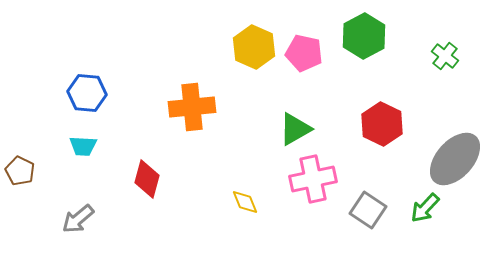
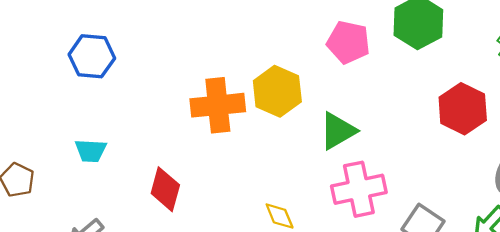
yellow hexagon: (254, 47) -> (277, 91), moved
blue hexagon: (87, 93) -> (92, 56), moved
red hexagon: (382, 124) -> (463, 109), moved

